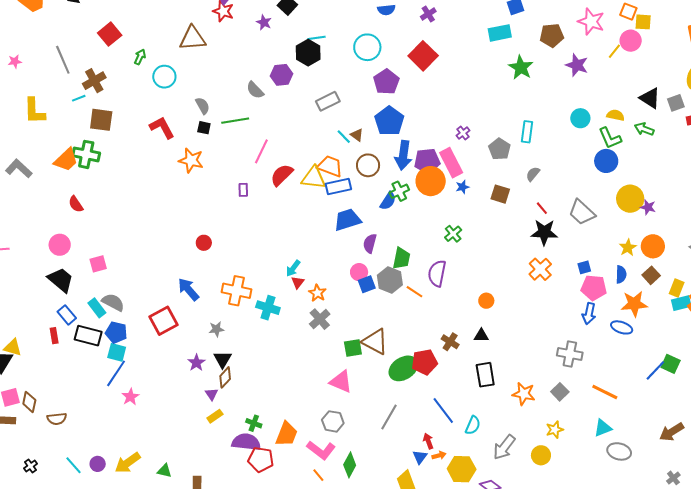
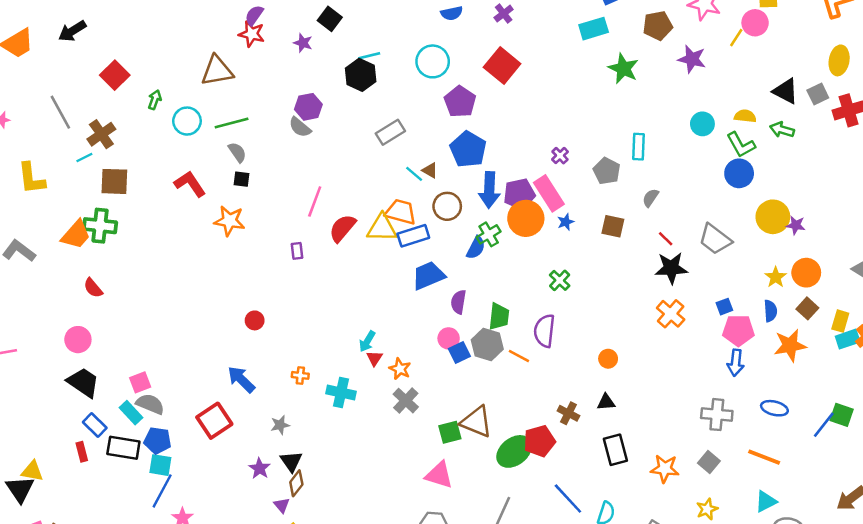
purple hexagon: (282, 75) -> (308, 107), moved
green line: (235, 121) -> (232, 123), moved
pink square: (98, 264) -> (140, 382), moved
orange cross: (236, 291) -> (300, 375), size x0.5
blue ellipse: (622, 327) -> (774, 408), moved

